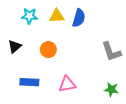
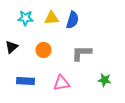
gray L-shape: (111, 52) -> (82, 53), moved, turned 110
green star: (111, 89) -> (104, 80), moved

